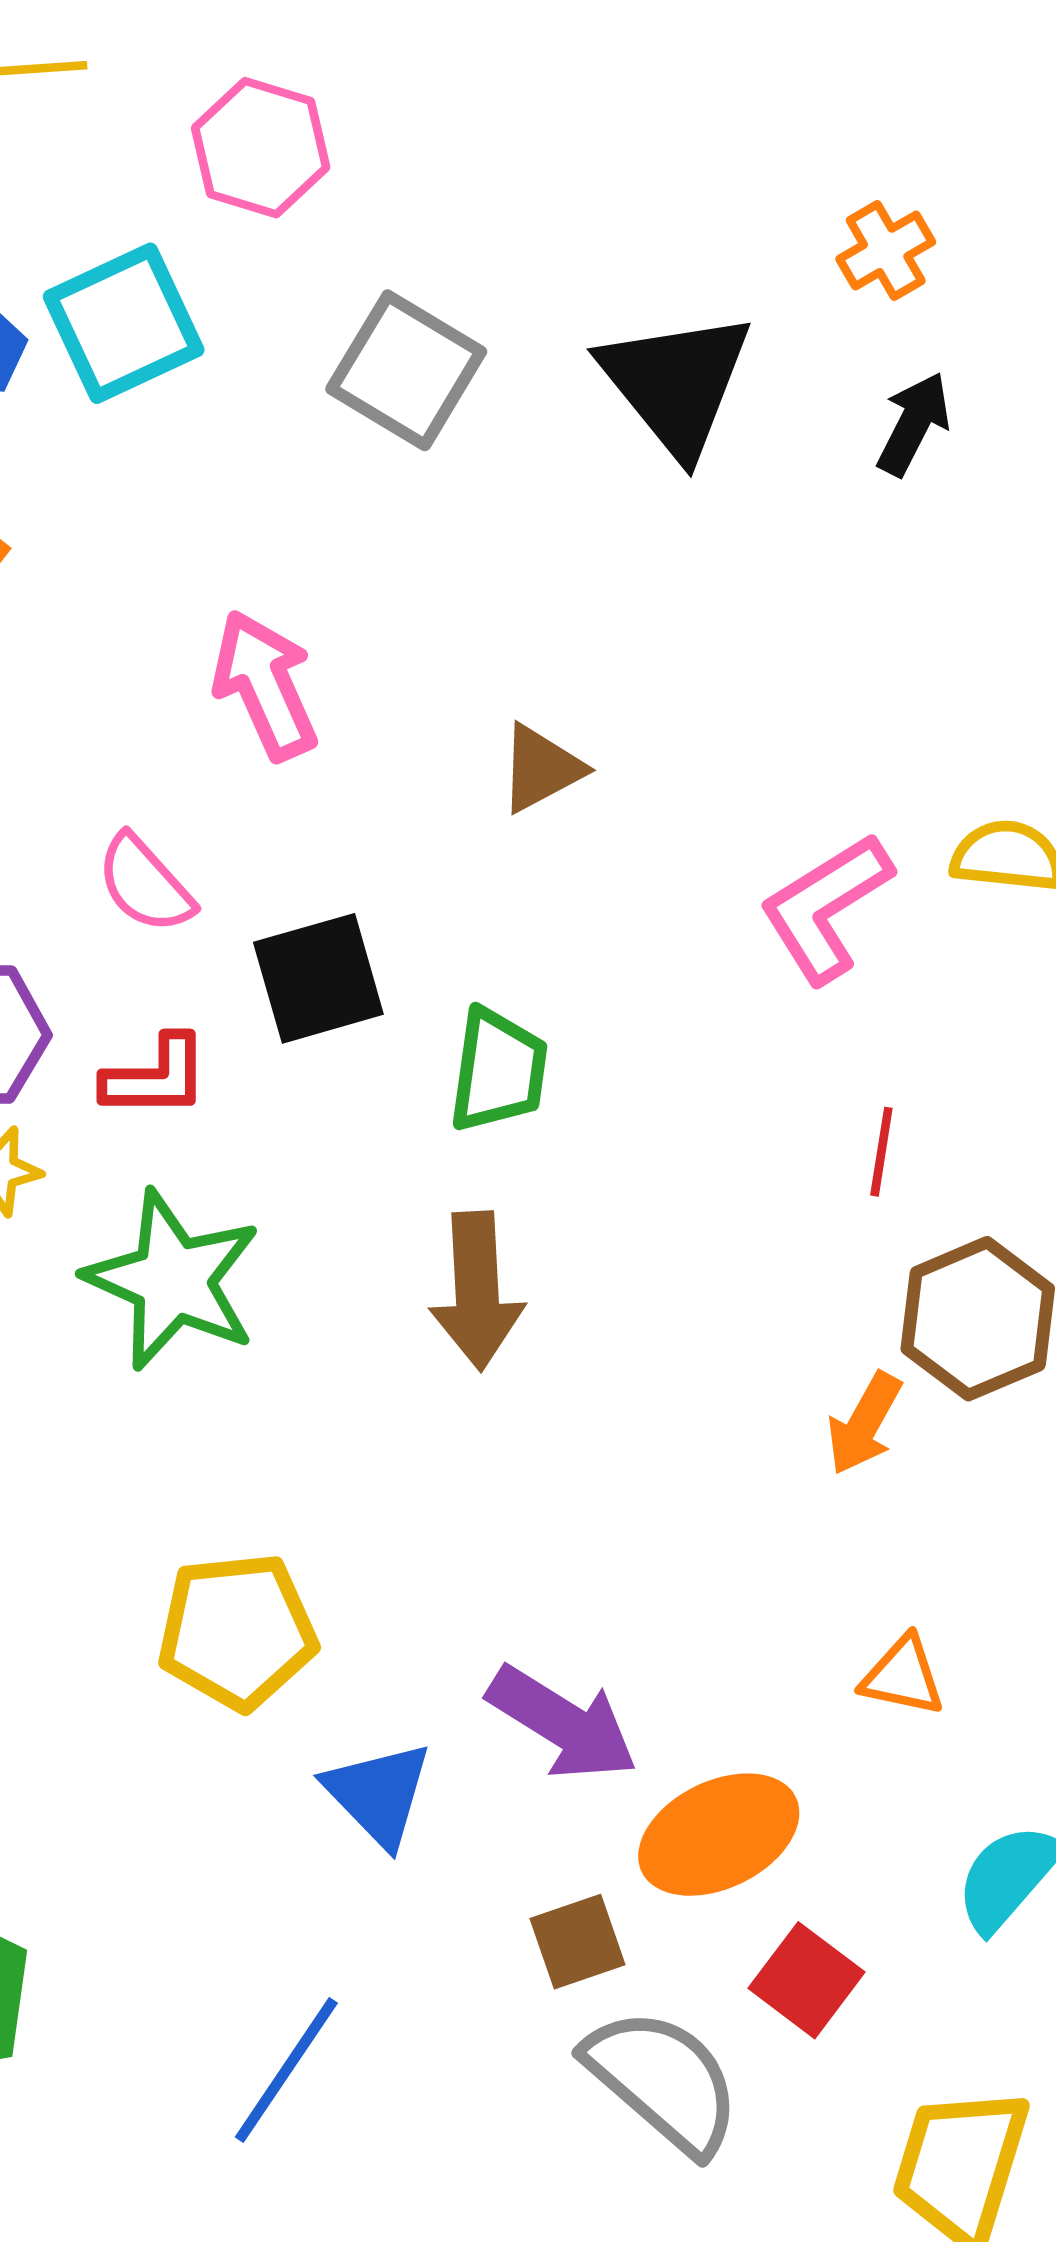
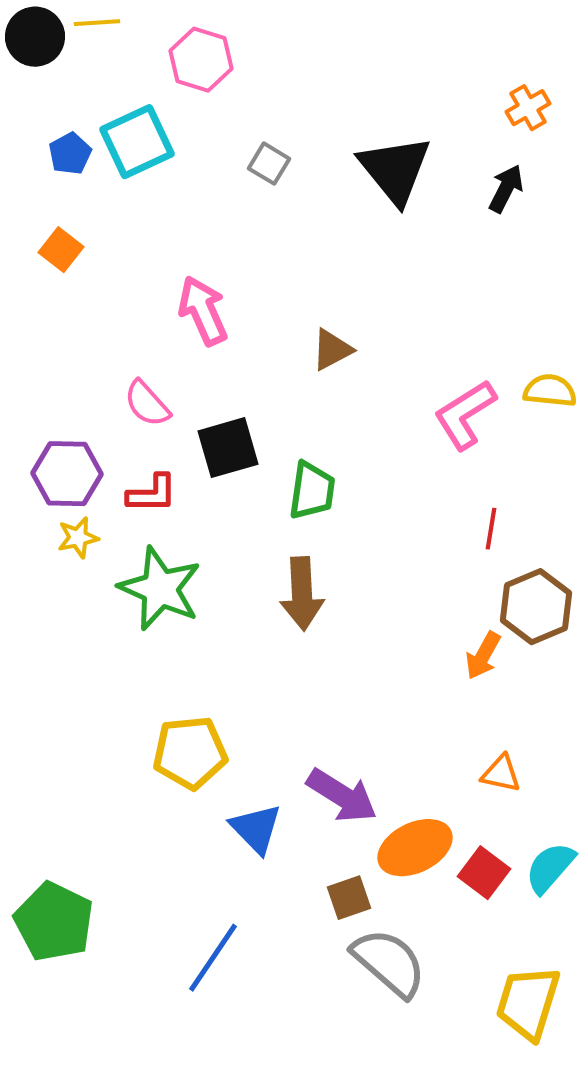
orange cross: (886, 250) -> (528, 108), moved
gray square: (406, 370) -> (269, 164), size x0.6
red square: (807, 1980) -> (484, 873), moved

